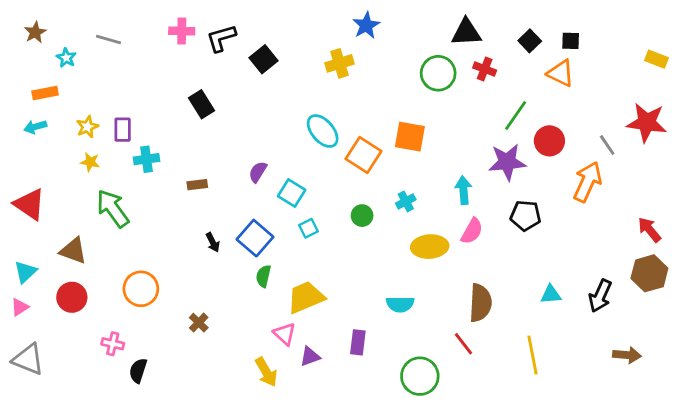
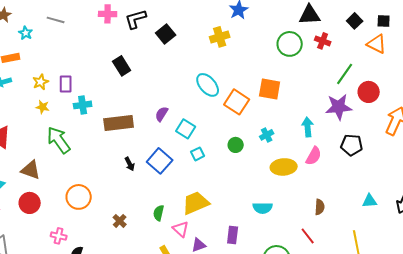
brown rectangle: (197, 185) -> (119, 123), size x2.0
green semicircle: (263, 276) -> (159, 213), moved
brown semicircle: (480, 303) -> (320, 207), size x0.6

